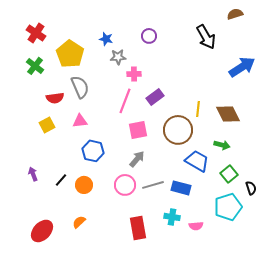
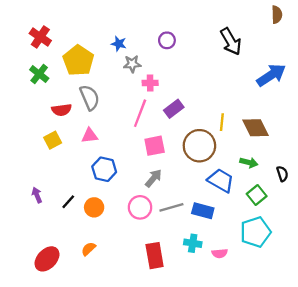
brown semicircle: (235, 14) -> (277, 15), moved, turned 105
black semicircle: (251, 188) -> (282, 174), moved

